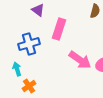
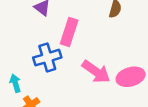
blue cross: (29, 44) -> (47, 58), moved

